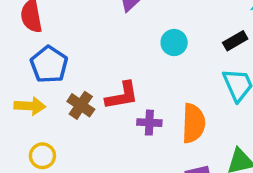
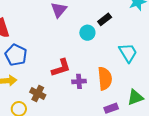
black rectangle: (235, 41) -> (105, 19), moved
brown cross: (81, 105) -> (38, 93), moved

